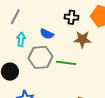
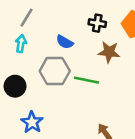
cyan arrow: (21, 39) -> (21, 44), moved

